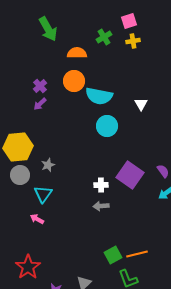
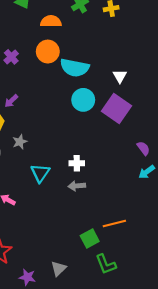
purple arrow: (40, 104) -> (11, 101), moved
purple square: (130, 175) -> (117, 108), moved
cyan triangle: (43, 194) -> (40, 173), moved
orange line: (137, 254) -> (114, 223), moved

